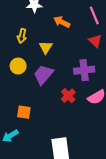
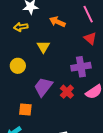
yellow arrow: (22, 36) -> (21, 27), moved, turned 72
purple trapezoid: (43, 75) -> (43, 87), moved

